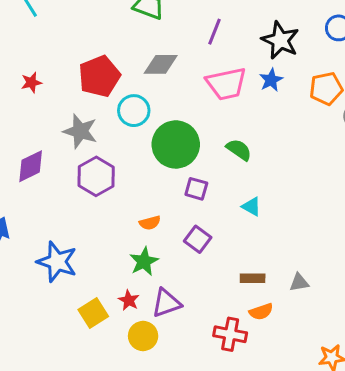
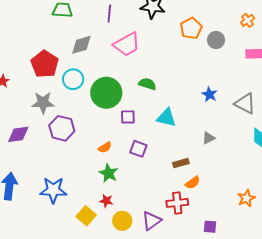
blue star: (271, 80) -> (210, 94), moved
purple diamond: (31, 166) -> (18, 134), turned 35
cyan triangle: (251, 206) -> (166, 118), size x1.5
gray triangle: (299, 282) -> (209, 138), moved
purple triangle: (166, 303) -> (152, 221), moved

